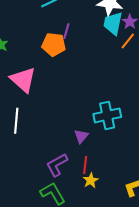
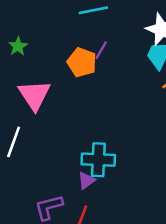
cyan cross: (107, 115) -> (98, 160), moved

